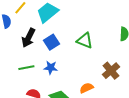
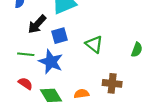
blue star: (51, 68) -> (51, 62), size x1.6
brown cross: (111, 71) -> (112, 83), turned 30

